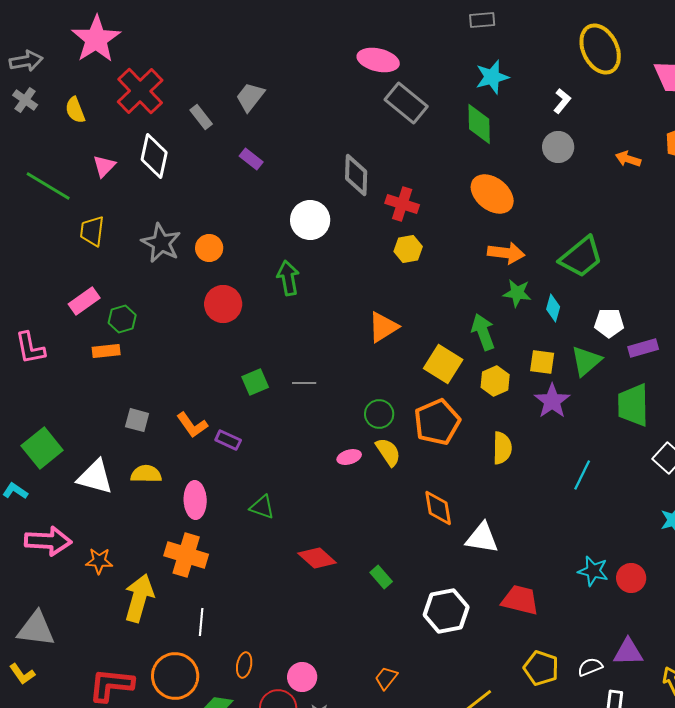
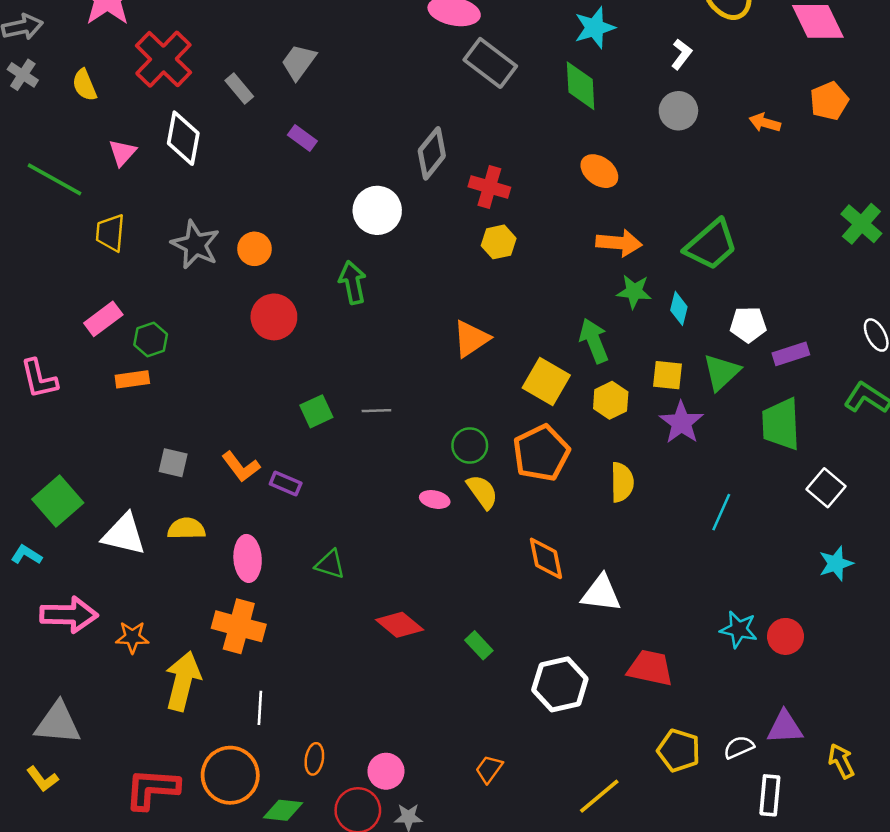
gray diamond: (356, 175) -> (432, 153), turned 39
orange ellipse: (492, 194) -> (599, 171), size x0.7
pink ellipse: (349, 457) -> (435, 499), turned 30

